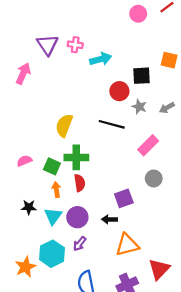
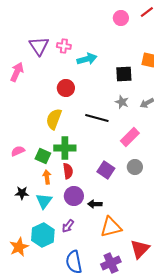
red circle: (119, 91) -> (66, 88), moved
purple square: (124, 198) -> (106, 170), moved, turned -36
purple circle: (77, 217) -> (74, 196), moved

